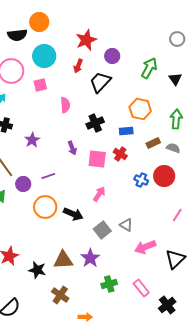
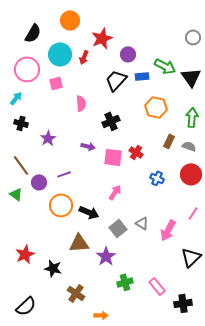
orange circle: (39, 22) -> (70, 20), moved
black semicircle: (17, 35) -> (33, 33), turned -54
red arrow: (78, 66) -> (84, 57), moved
green arrow: (149, 68) -> (165, 66), turned 90
black triangle: (175, 79) -> (191, 77), size x1.5
blue rectangle: (126, 131) -> (142, 76), moved
brown rectangle: (153, 143) -> (169, 141), turned -40
purple arrow: (72, 148) -> (88, 146), turned -56
red circle: (164, 176) -> (191, 174), moved
pink arrow: (145, 247) -> (168, 230), moved, turned -40
brown triangle: (63, 260) -> (79, 243), moved
black cross: (167, 305) -> (183, 303), turned 30

